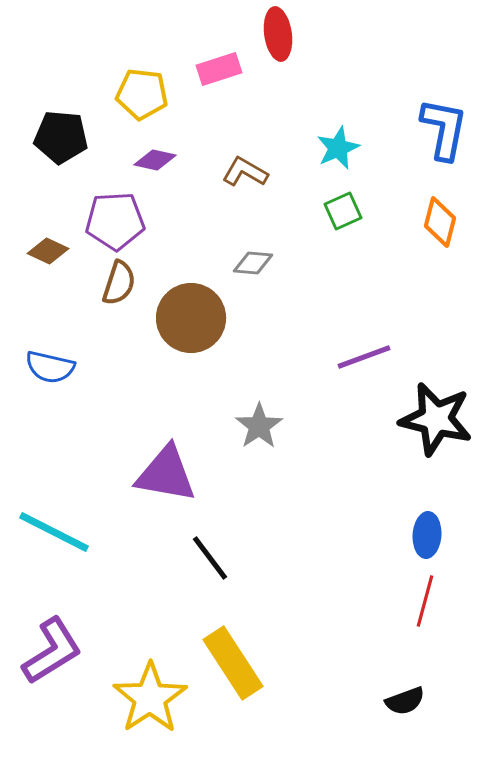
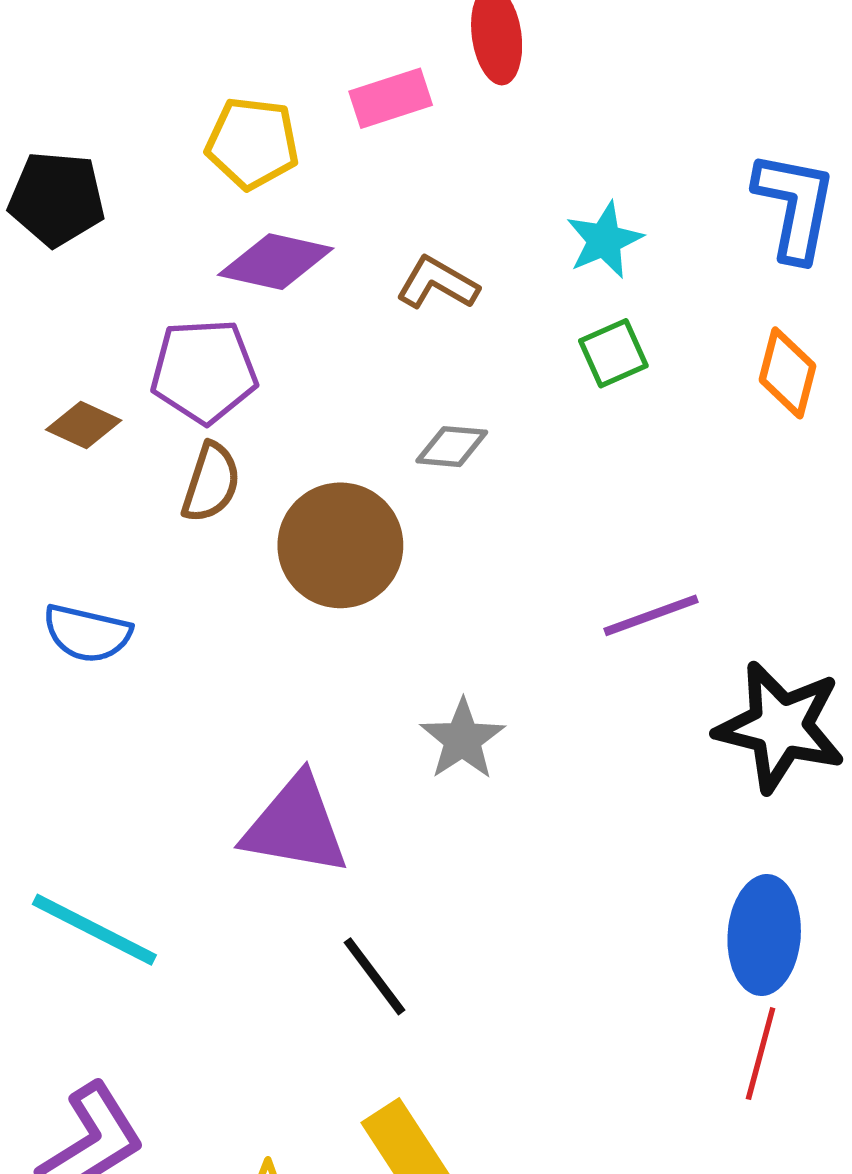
black pentagon: (61, 137) -> (57, 199), moved
purple diamond: (155, 160) -> (276, 262), size x1.5
blue ellipse: (427, 535) -> (764, 935), size x1.4

